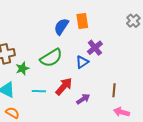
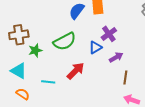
cyan line: (39, 91) -> (48, 82), moved
purple arrow: (83, 99) -> (116, 57), moved

